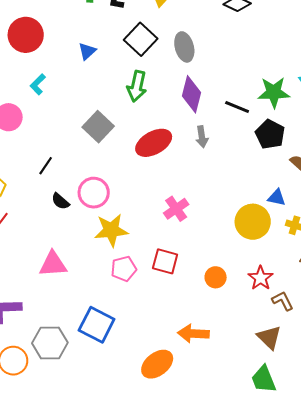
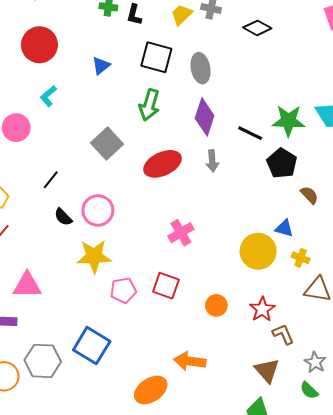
black square: (141, 39) -> (156, 57), turned -32
yellow star: (111, 230) -> (94, 256), moved
pink triangle: (53, 264) -> (27, 285), moved

